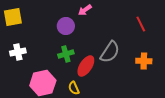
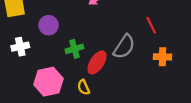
red line: (141, 24) -> (151, 25), moved
purple circle: (66, 26) -> (49, 25), moved

